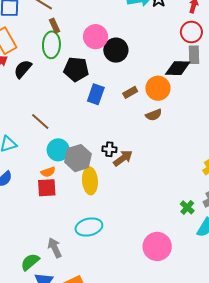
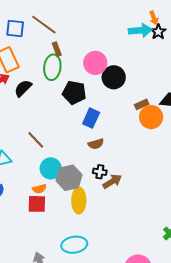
brown rectangle: (130, 92) -> (142, 104), moved
brown semicircle: (154, 115) -> (96, 144), moved

